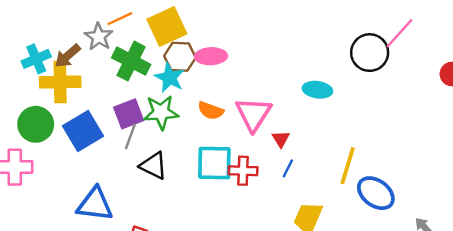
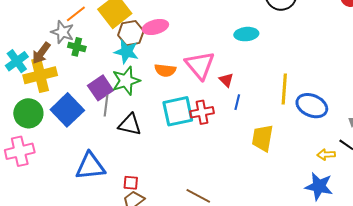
green cross: (131, 61) -> (77, 47), moved, size x0.6

